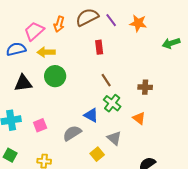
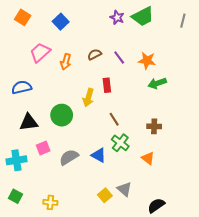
brown semicircle: (87, 17) -> (95, 54), size x0.6
pink trapezoid: (34, 31) -> (40, 52), moved
green arrow: (171, 43) -> (157, 83), moved
yellow arrow: (46, 52) -> (88, 98), moved, turned -72
pink square: (40, 125) -> (43, 148), moved
gray semicircle: (72, 133) -> (69, 157), moved
gray triangle: (114, 138) -> (124, 189), moved

